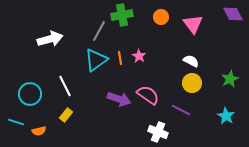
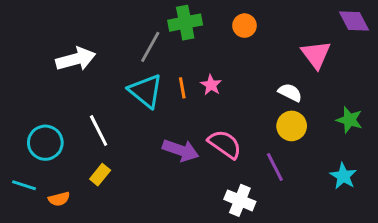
pink triangle: (193, 24) -> (316, 54), moved
cyan triangle: (96, 60) -> (146, 91), turned -45
green star: (230, 79) -> (349, 120), turned -30
purple line: (181, 110) -> (275, 167), turned 36

